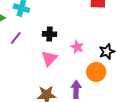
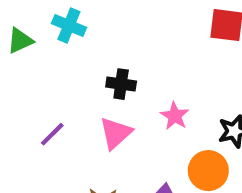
purple line: (16, 38) -> (52, 134), moved

